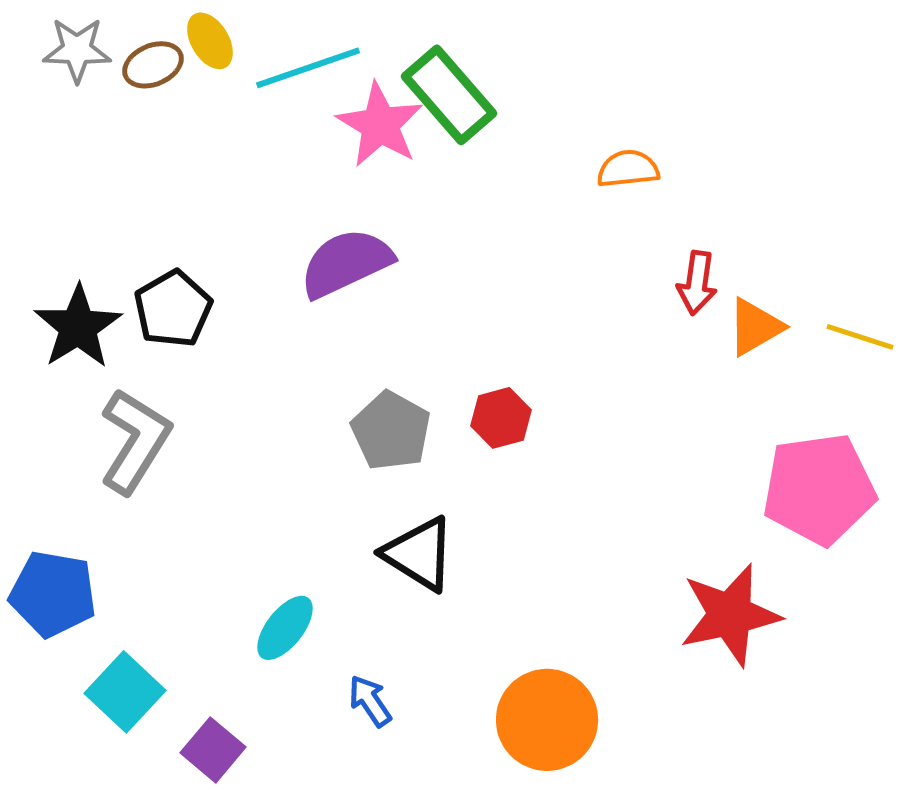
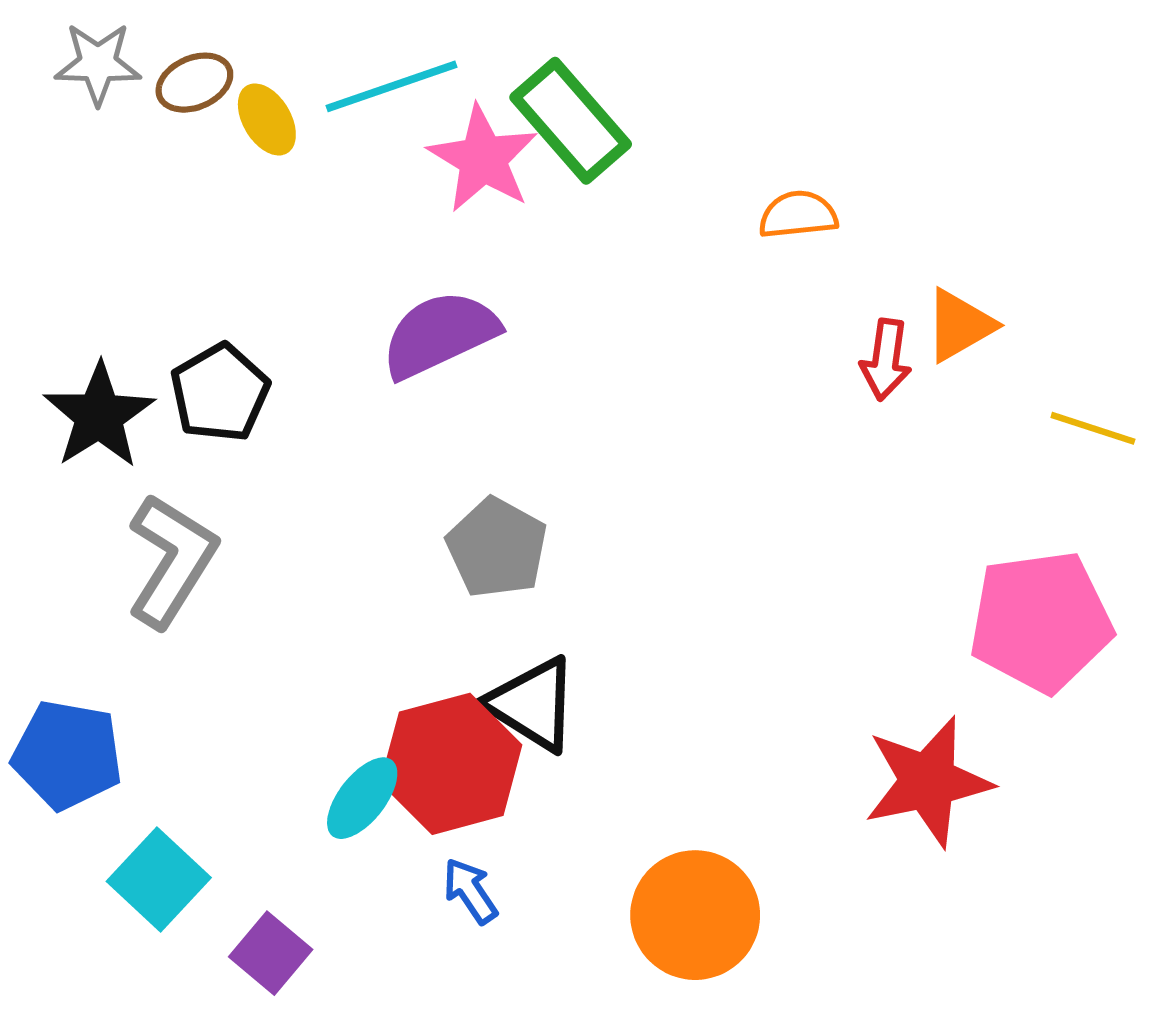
yellow ellipse: (210, 41) -> (267, 119), moved
orange triangle: (755, 327) -> (960, 325), moved
red hexagon: (501, 418) -> (451, 764), moved, size x1.8

